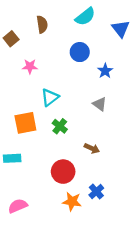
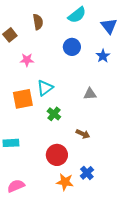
blue star: (105, 71) -> (103, 56), moved
gray triangle: (100, 104) -> (90, 94), turned -40
orange square: (25, 123) -> (23, 99), moved

